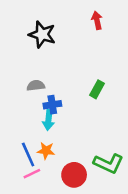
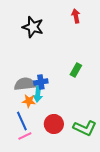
gray semicircle: (36, 86) -> (25, 84), moved, size x1.5
orange star: (46, 151) -> (29, 101), moved
red circle: (74, 175) -> (54, 124), moved

